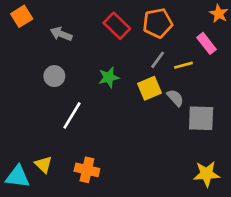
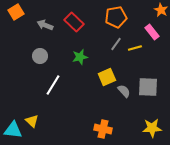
red rectangle: (117, 26) -> (74, 22), moved
yellow square: (149, 88) -> (107, 77), moved
gray semicircle: (175, 98) -> (124, 91), moved
orange cross: (87, 170) -> (103, 129), moved

